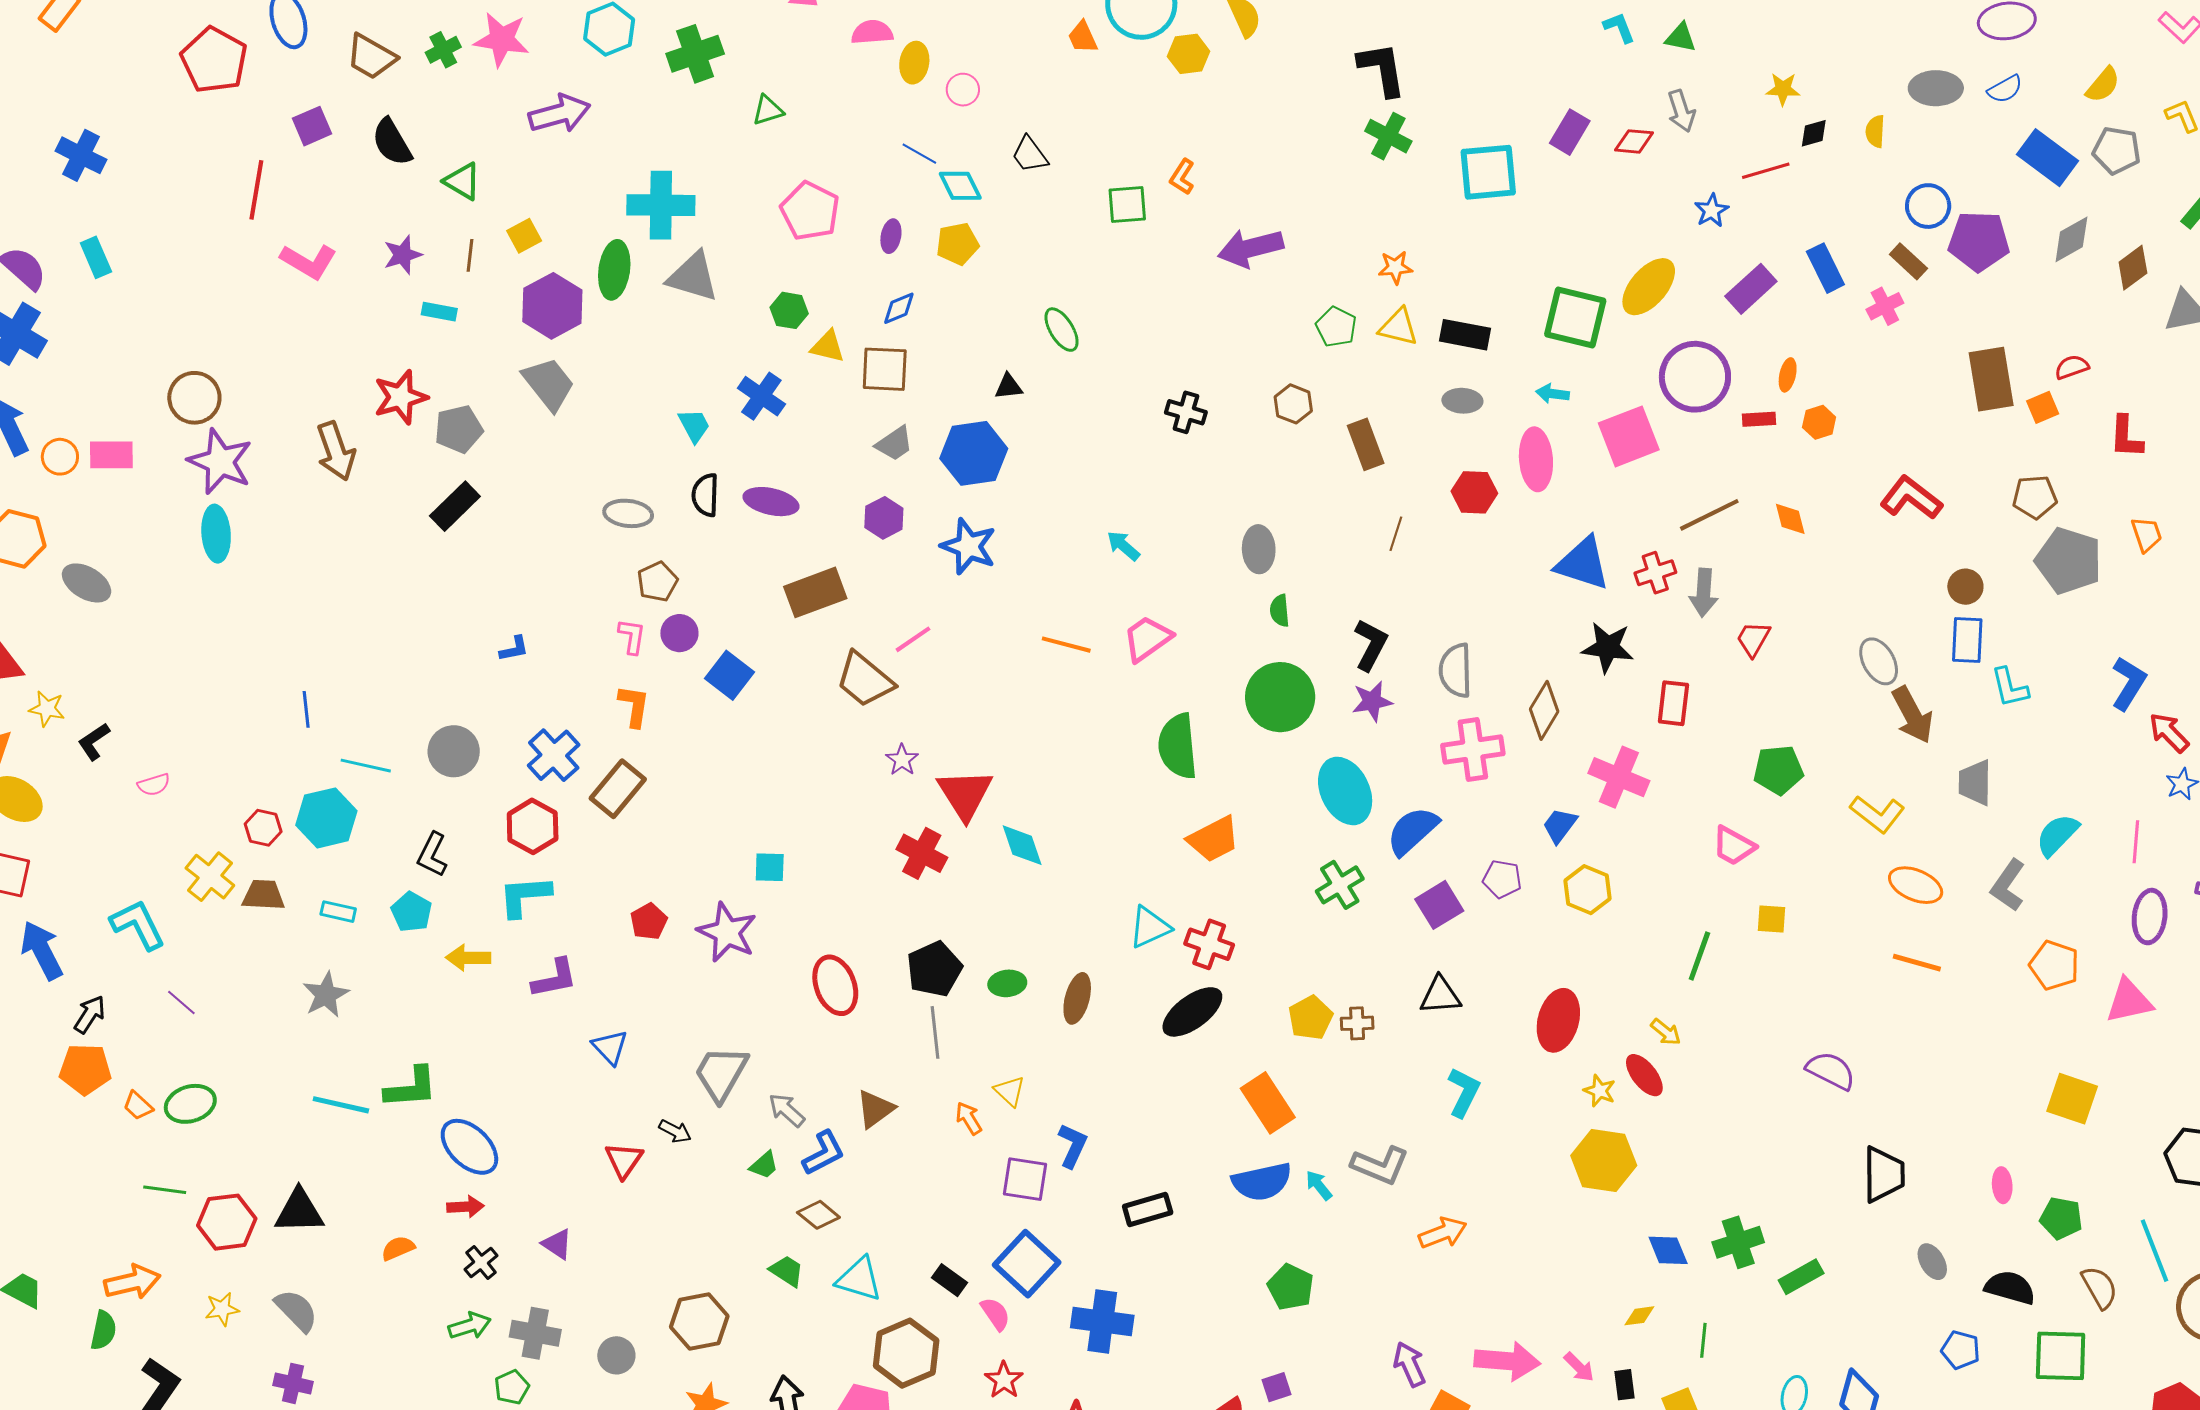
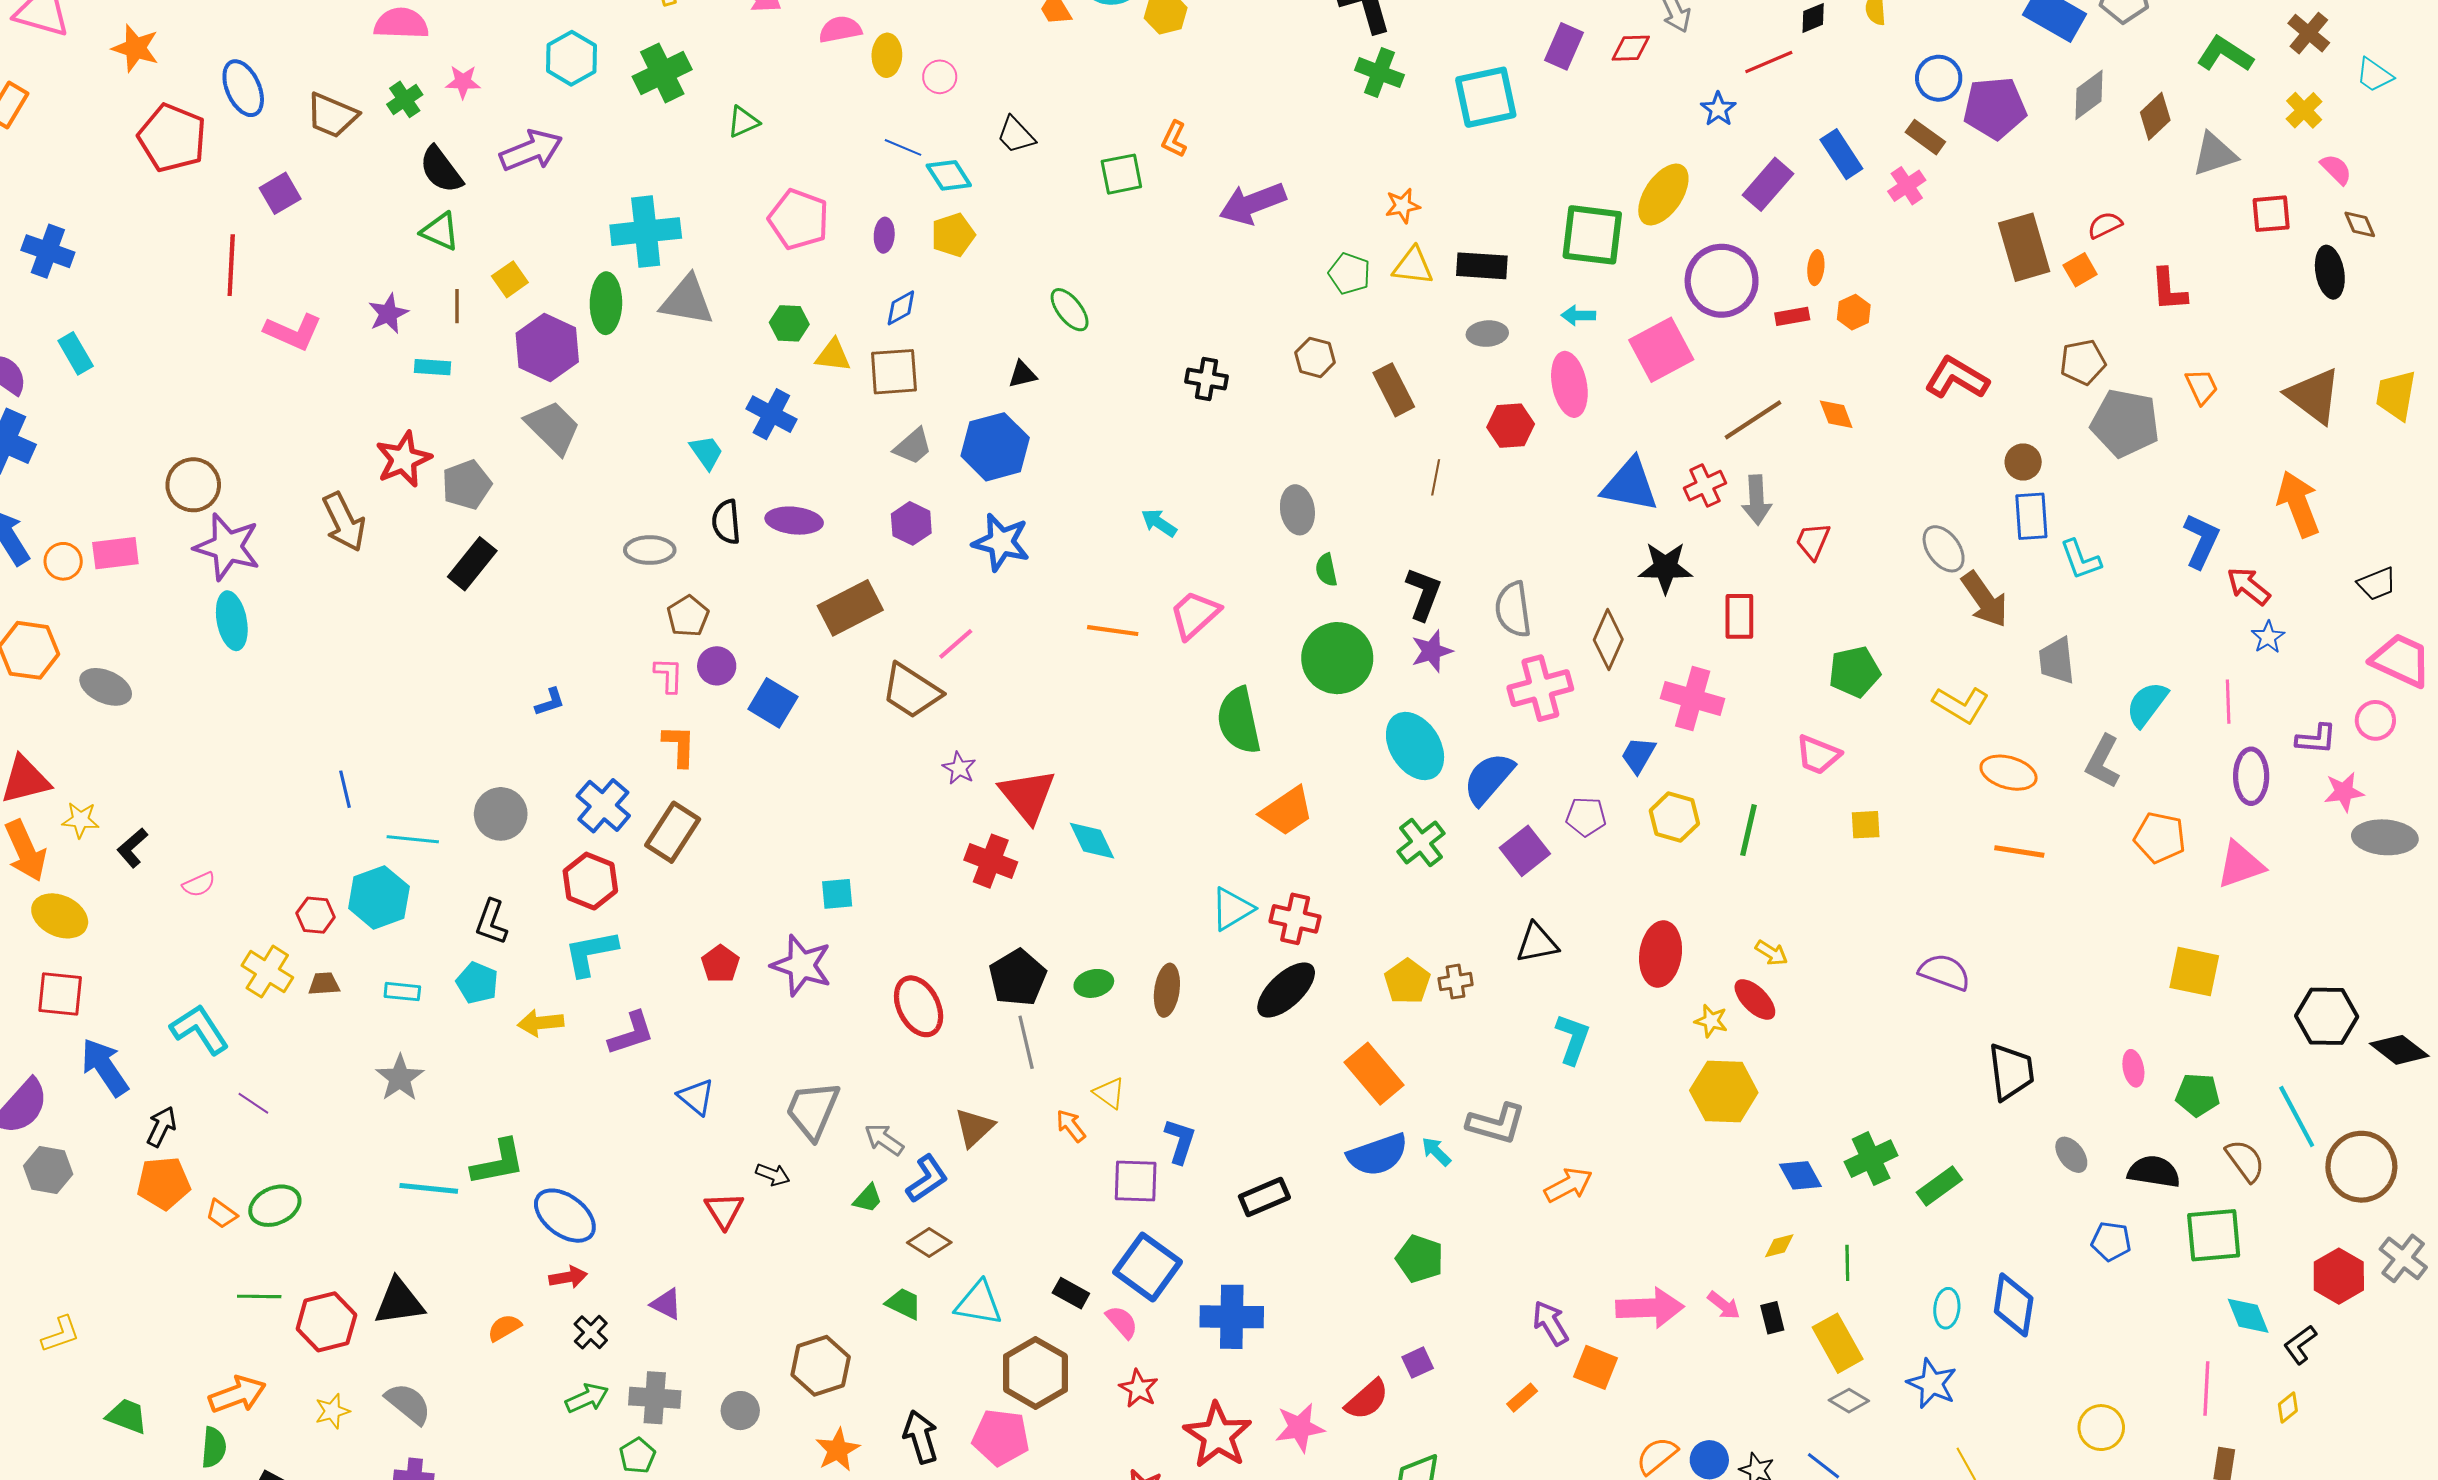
pink star: (502, 40) -> (463, 82), size x0.6
black semicircle: (392, 142) -> (441, 170), moved
brown trapezoid: (263, 895) -> (324, 984), size x0.7
green line: (1699, 956) -> (1749, 830), moved

